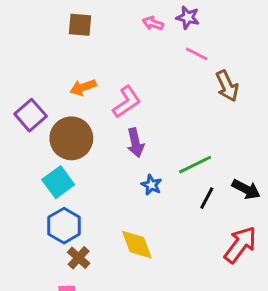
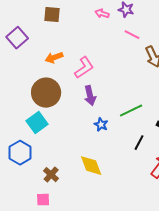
purple square: (31, 115) -> (17, 38), moved
black line: (207, 198) -> (139, 143), moved
blue hexagon: (64, 226) -> (20, 153), moved

